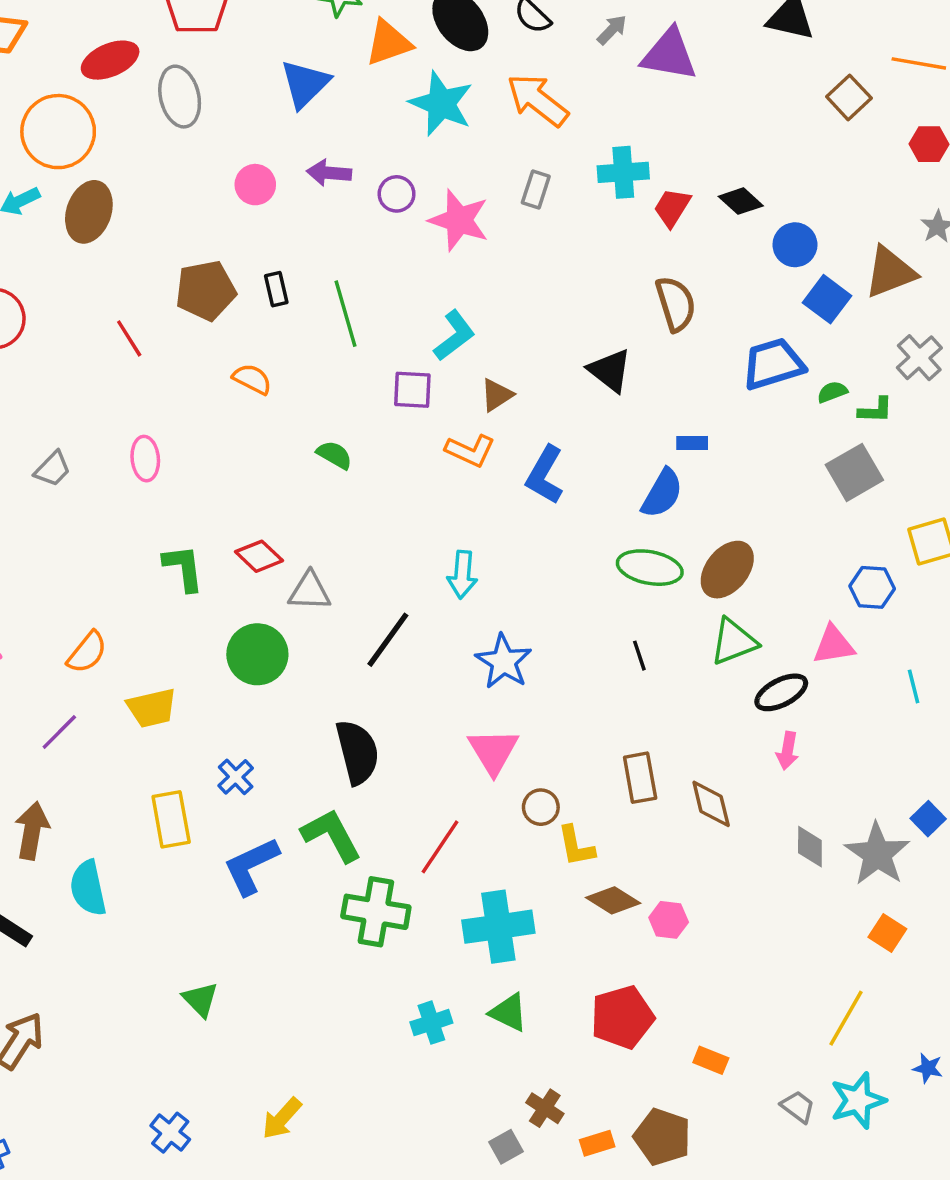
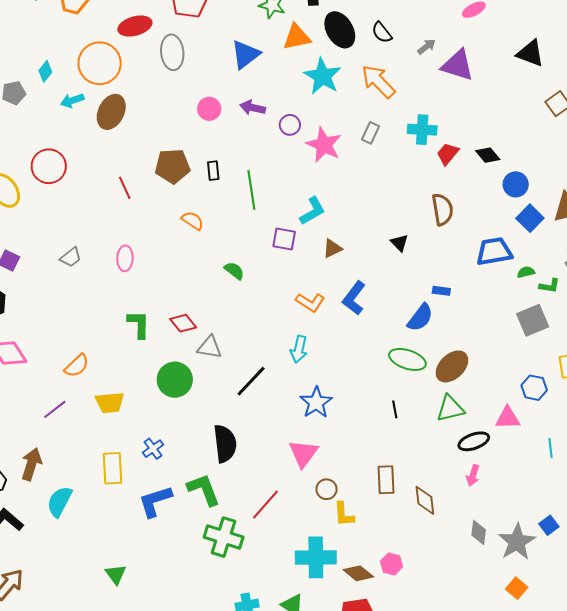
black triangle: (610, 370) -> (399, 243), size x0.7
orange L-shape: (470, 451) -> (310, 302), moved
cyan semicircle: (88, 888) -> (59, 502), turned 32
brown diamond: (613, 900) -> (358, 573), moved
cyan cross: (498, 927) -> (316, 557), moved

